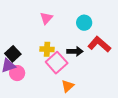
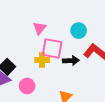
pink square: (57, 63) -> (52, 48), moved, turned -35
pink circle: (17, 73) -> (27, 86), moved

